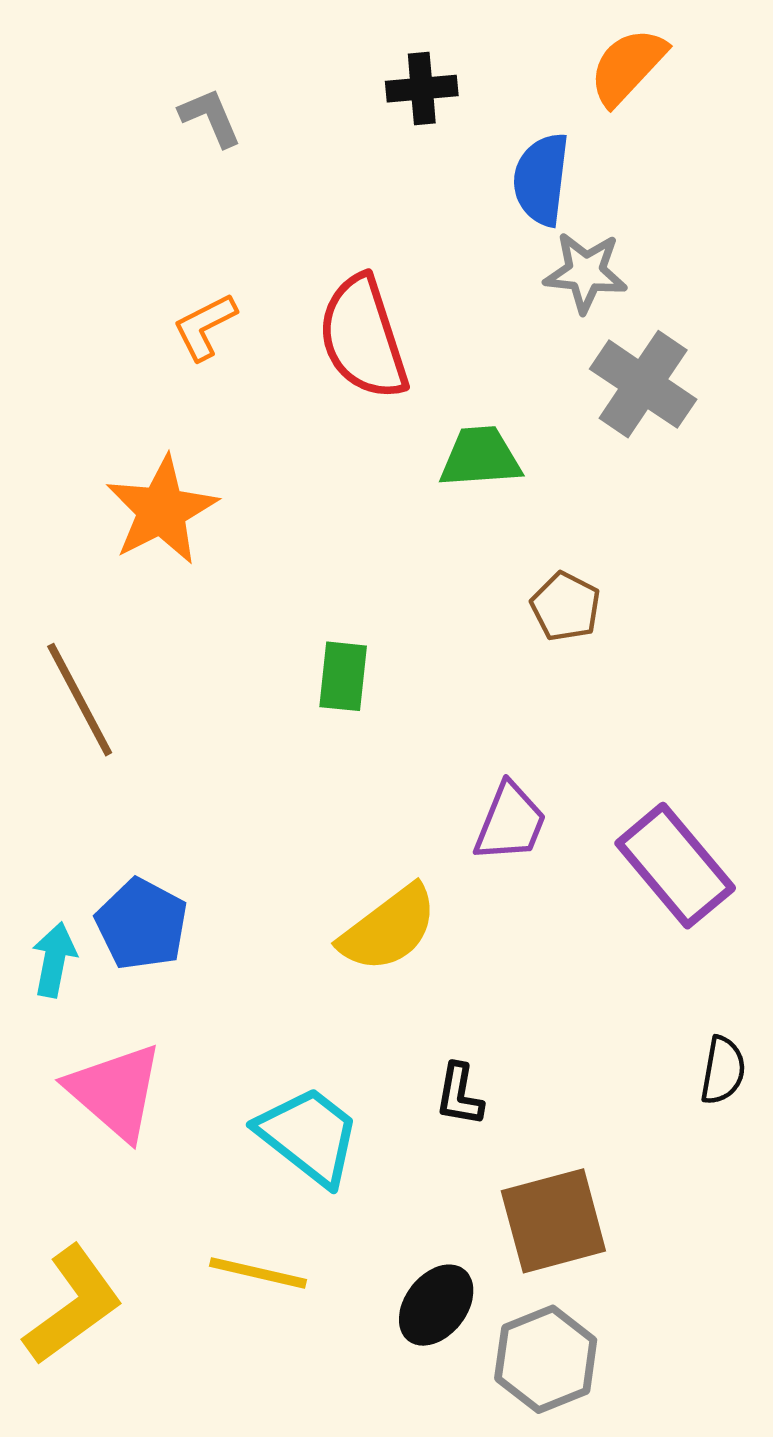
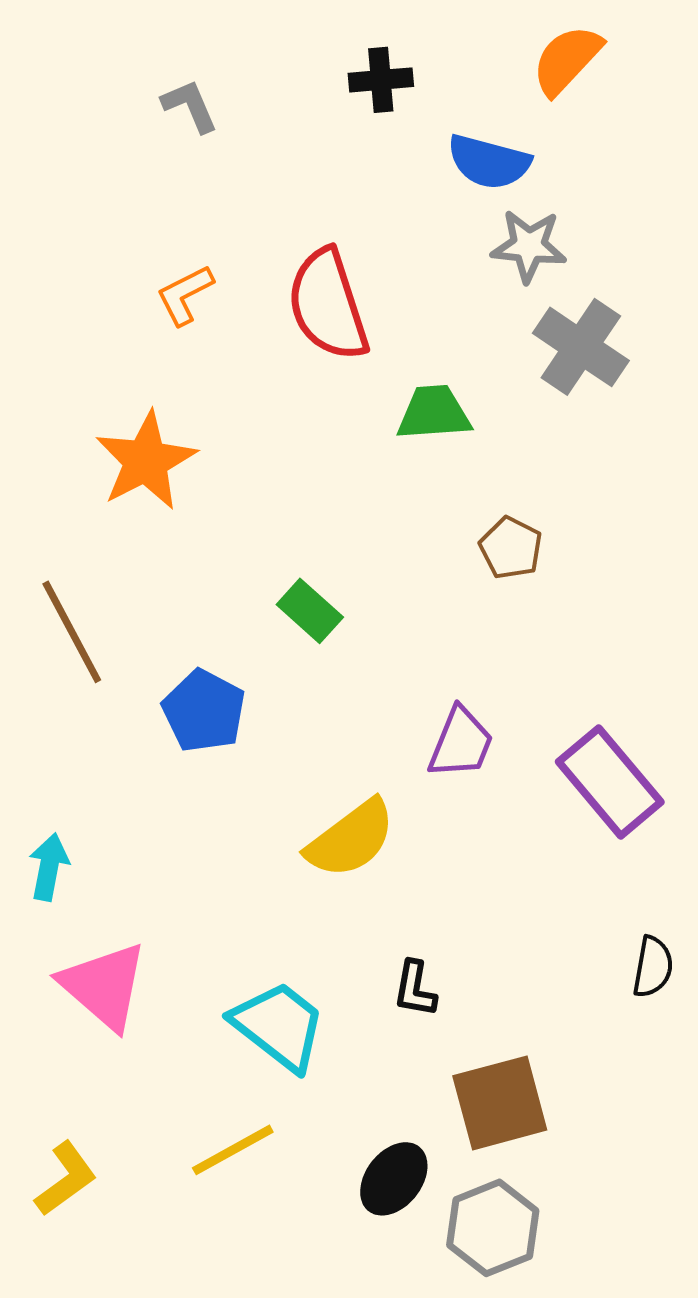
blue semicircle: (541, 179) -> (489, 162), turned -82
green rectangle: (343, 676) -> (310, 611), turned -54
blue pentagon: (142, 924) -> (204, 711), moved
yellow line: (258, 1273) -> (233, 1150), turned -42
yellow L-shape: (73, 1305) -> (66, 1179), size x0.7

